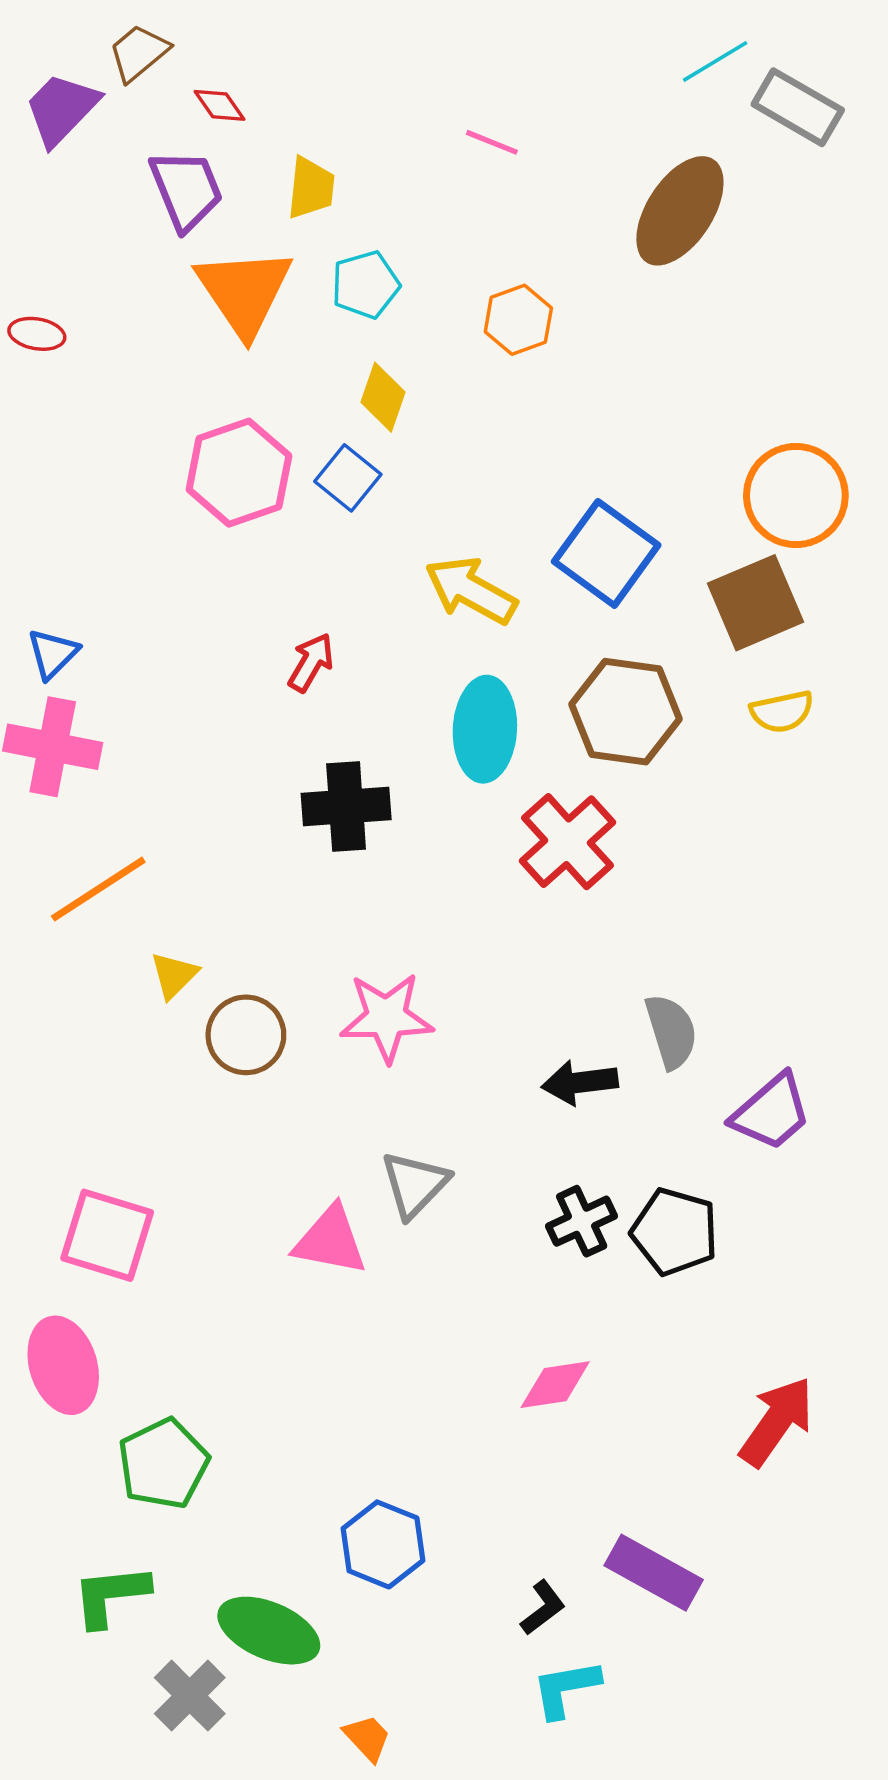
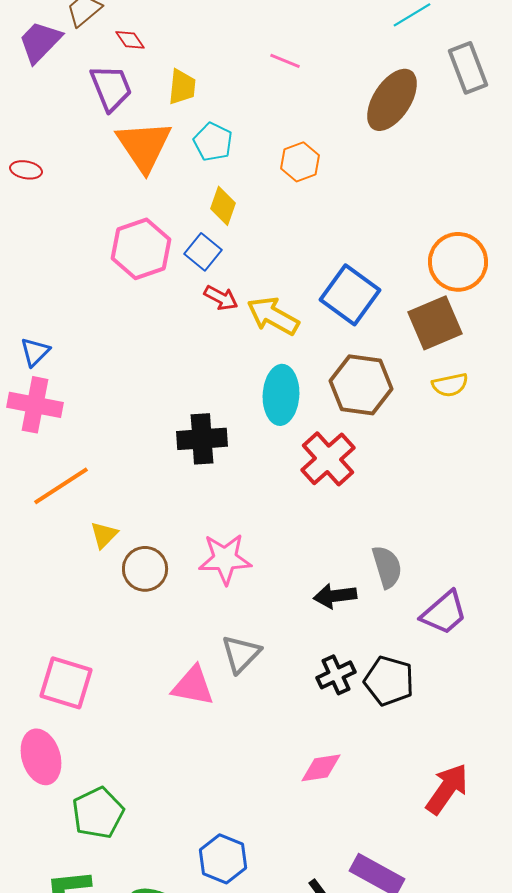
gray rectangle: (798, 107) -> (468, 68), moved, turned 39
cyan pentagon: (365, 285) -> (213, 142), turned -30
red arrow: (311, 662) -> (221, 298), moved, turned 88

